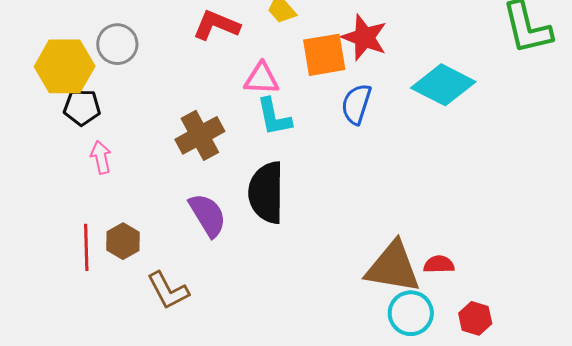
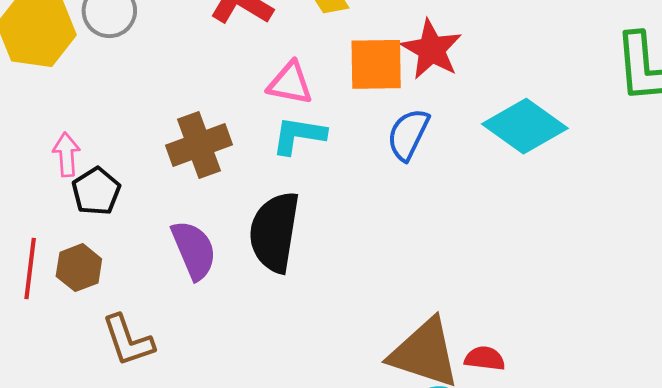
black pentagon: (82, 107) -> (96, 191), moved, turned 30
cyan L-shape: (274, 117) -> (299, 135), turned 102

